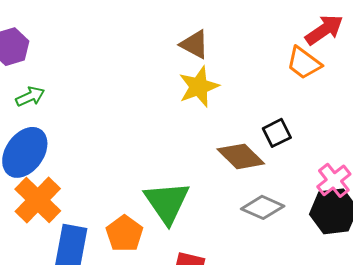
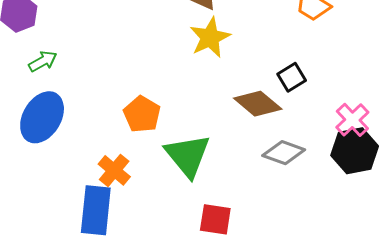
orange cross: (38, 200) -> (114, 170), moved, size x0.7
orange pentagon: (124, 234) -> (142, 114), moved

